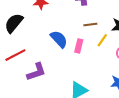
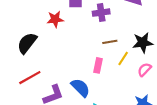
blue semicircle: (59, 39) -> (80, 88), moved

